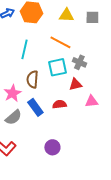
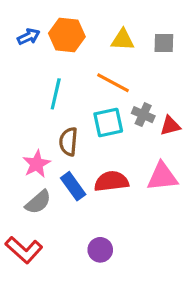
red triangle: (75, 84) -> (170, 126), moved
pink triangle: (91, 101) -> (162, 177), size x1.5
red semicircle: (59, 104) -> (111, 181), size x1.5

